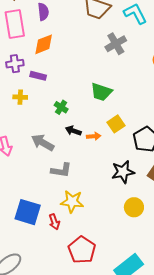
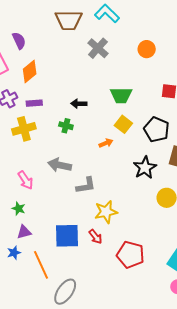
green trapezoid: (101, 92) -> (121, 95), moved
yellow cross: (20, 97) -> (24, 129), size x1.6
black arrow: (73, 131) -> (79, 104), moved

